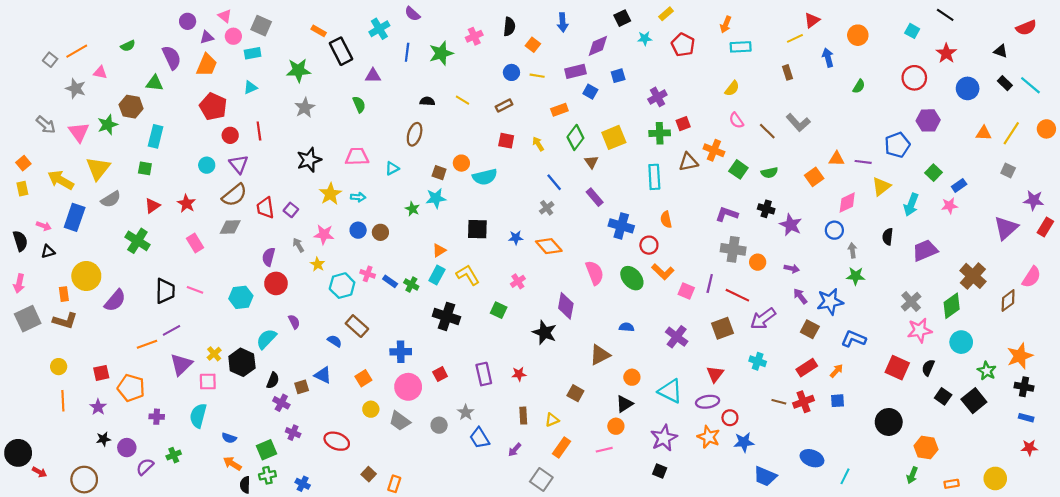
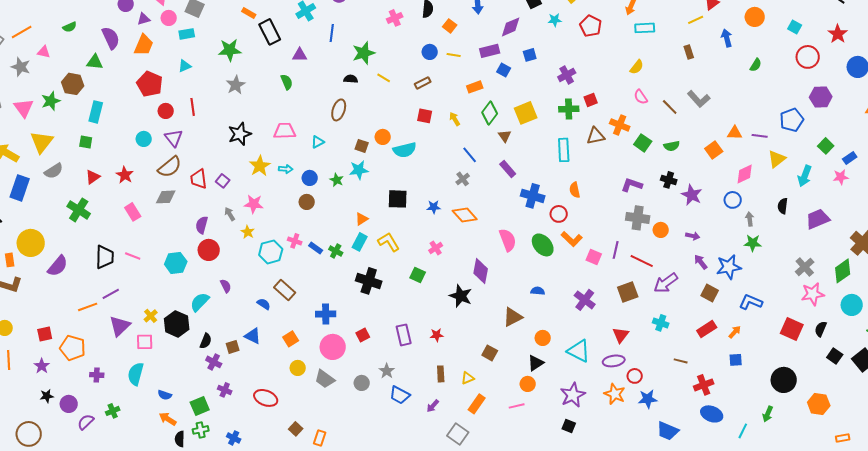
cyan square: (912, 31) -> (795, 27), moved
green star: (441, 53) -> (364, 53), moved
blue circle: (358, 230) -> (310, 178), moved
red cross: (803, 402) -> (704, 385), moved
blue trapezoid: (480, 438) -> (400, 395), turned -30
green arrow: (912, 475) -> (768, 414), moved

